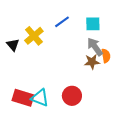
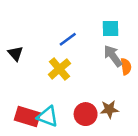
blue line: (62, 22) -> (68, 39), moved
yellow cross: (34, 36) -> (59, 69), moved
brown star: (92, 62) -> (109, 109), moved

